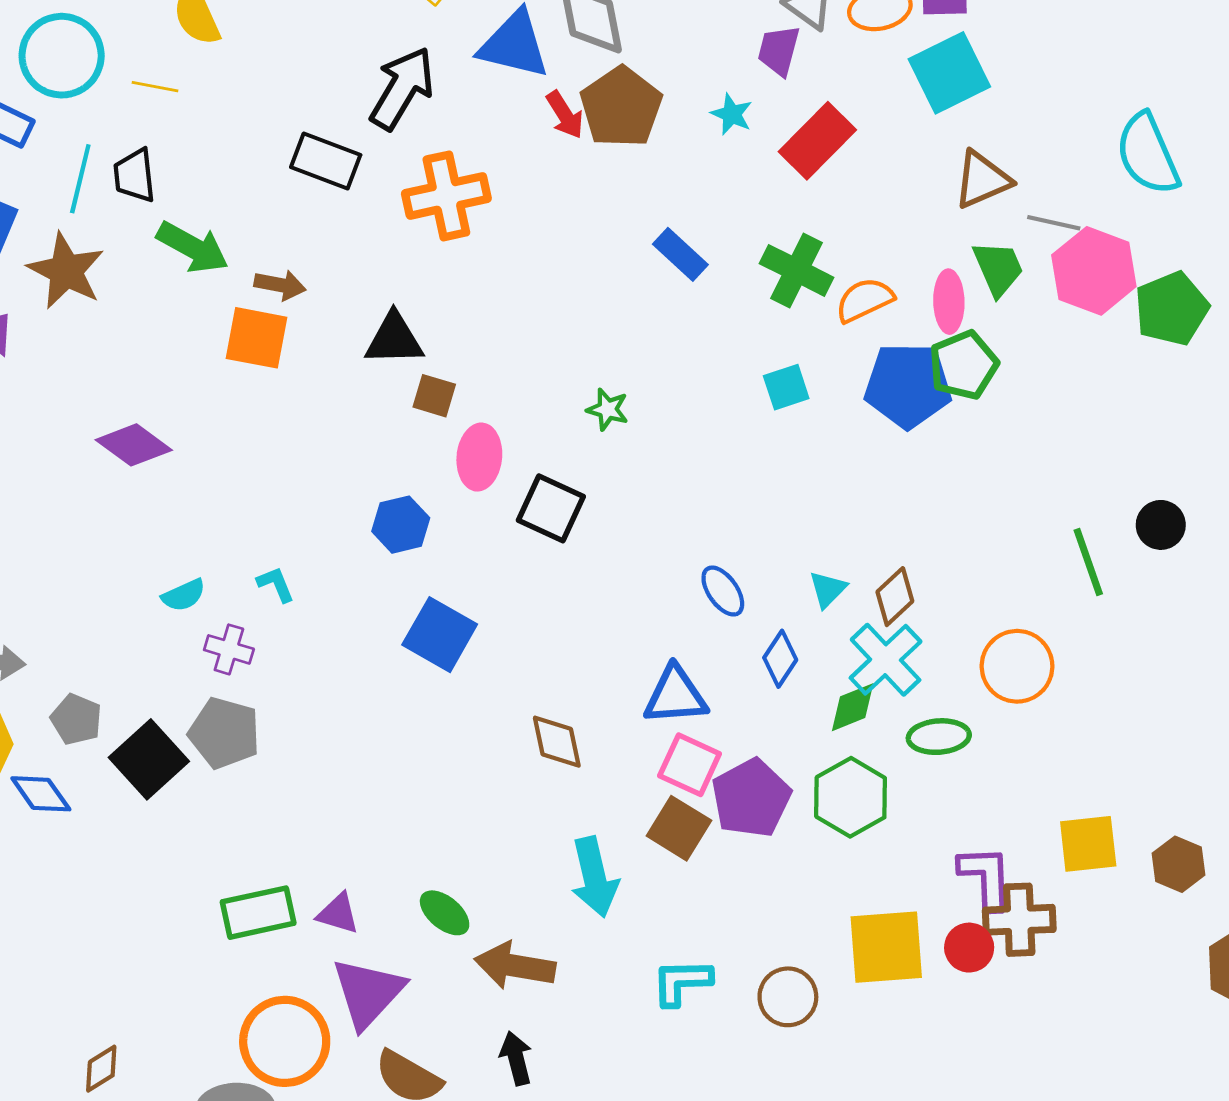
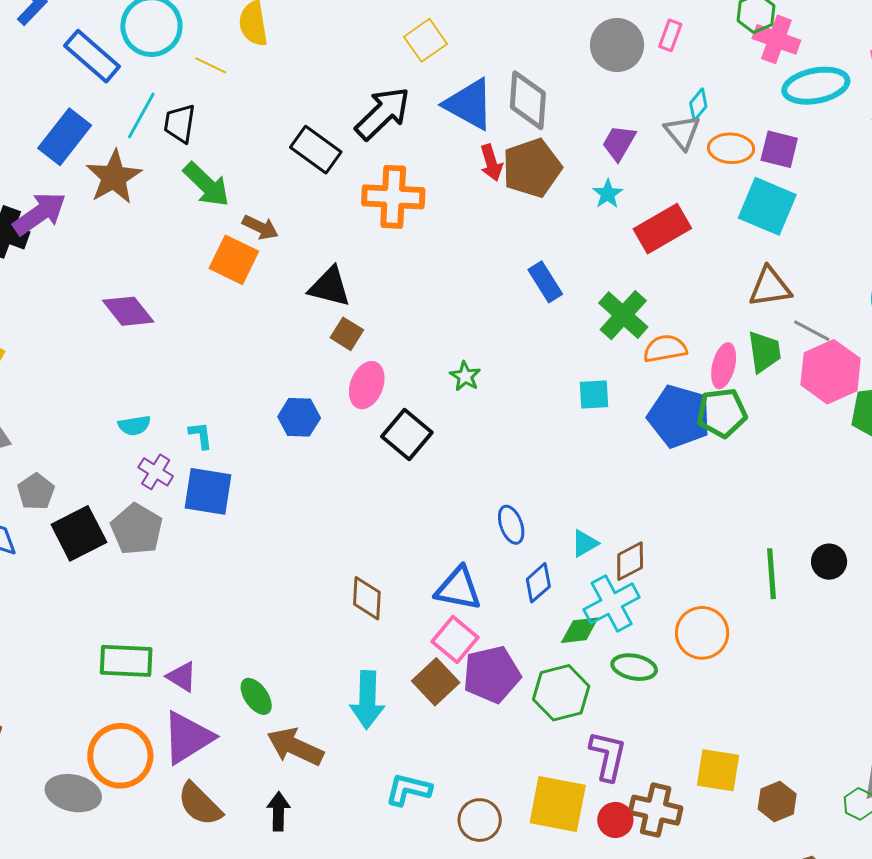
purple trapezoid: (779, 50) -> (619, 143), moved
cyan square: (949, 73) -> (767, 206), turned 34
blue square: (440, 635) -> (208, 491), moved, turned -36
purple L-shape: (986, 878) -> (608, 756), moved

